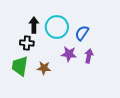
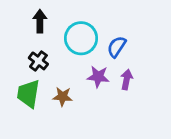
black arrow: (34, 25) -> (40, 21), moved
black cross: (27, 43) -> (38, 61), turned 32

